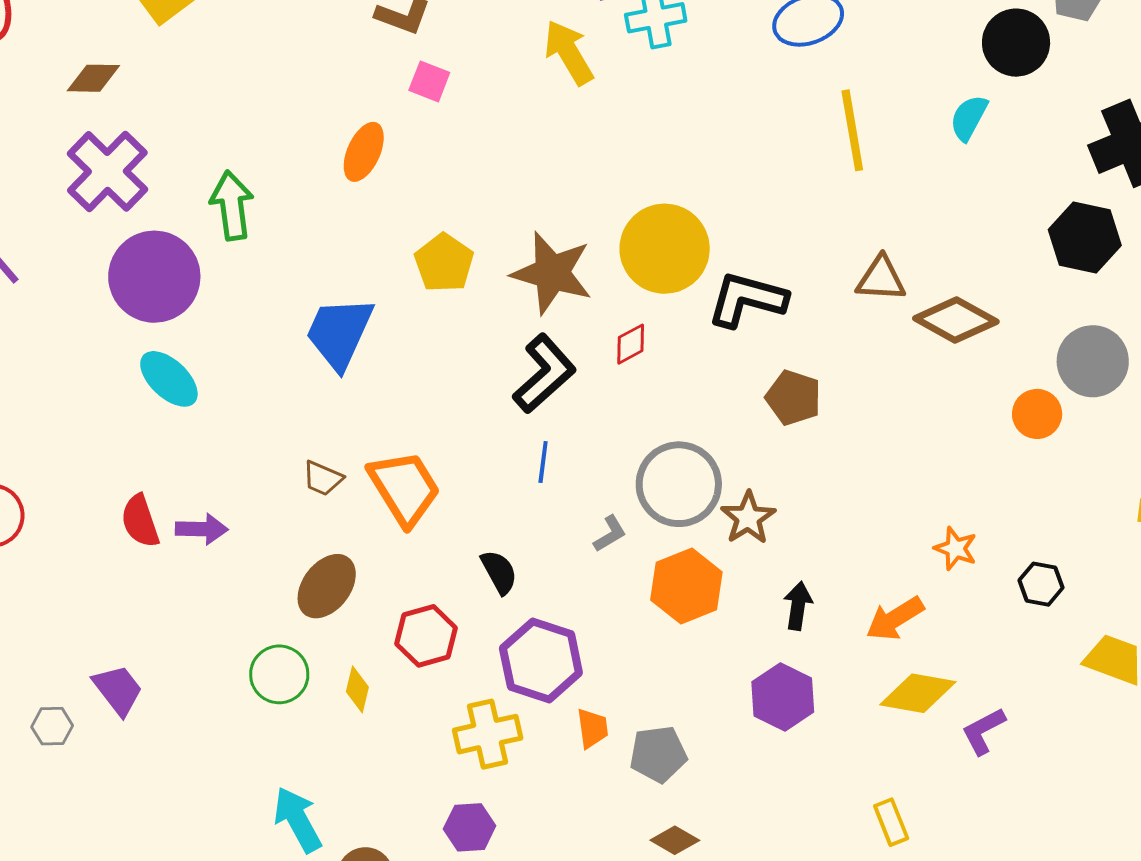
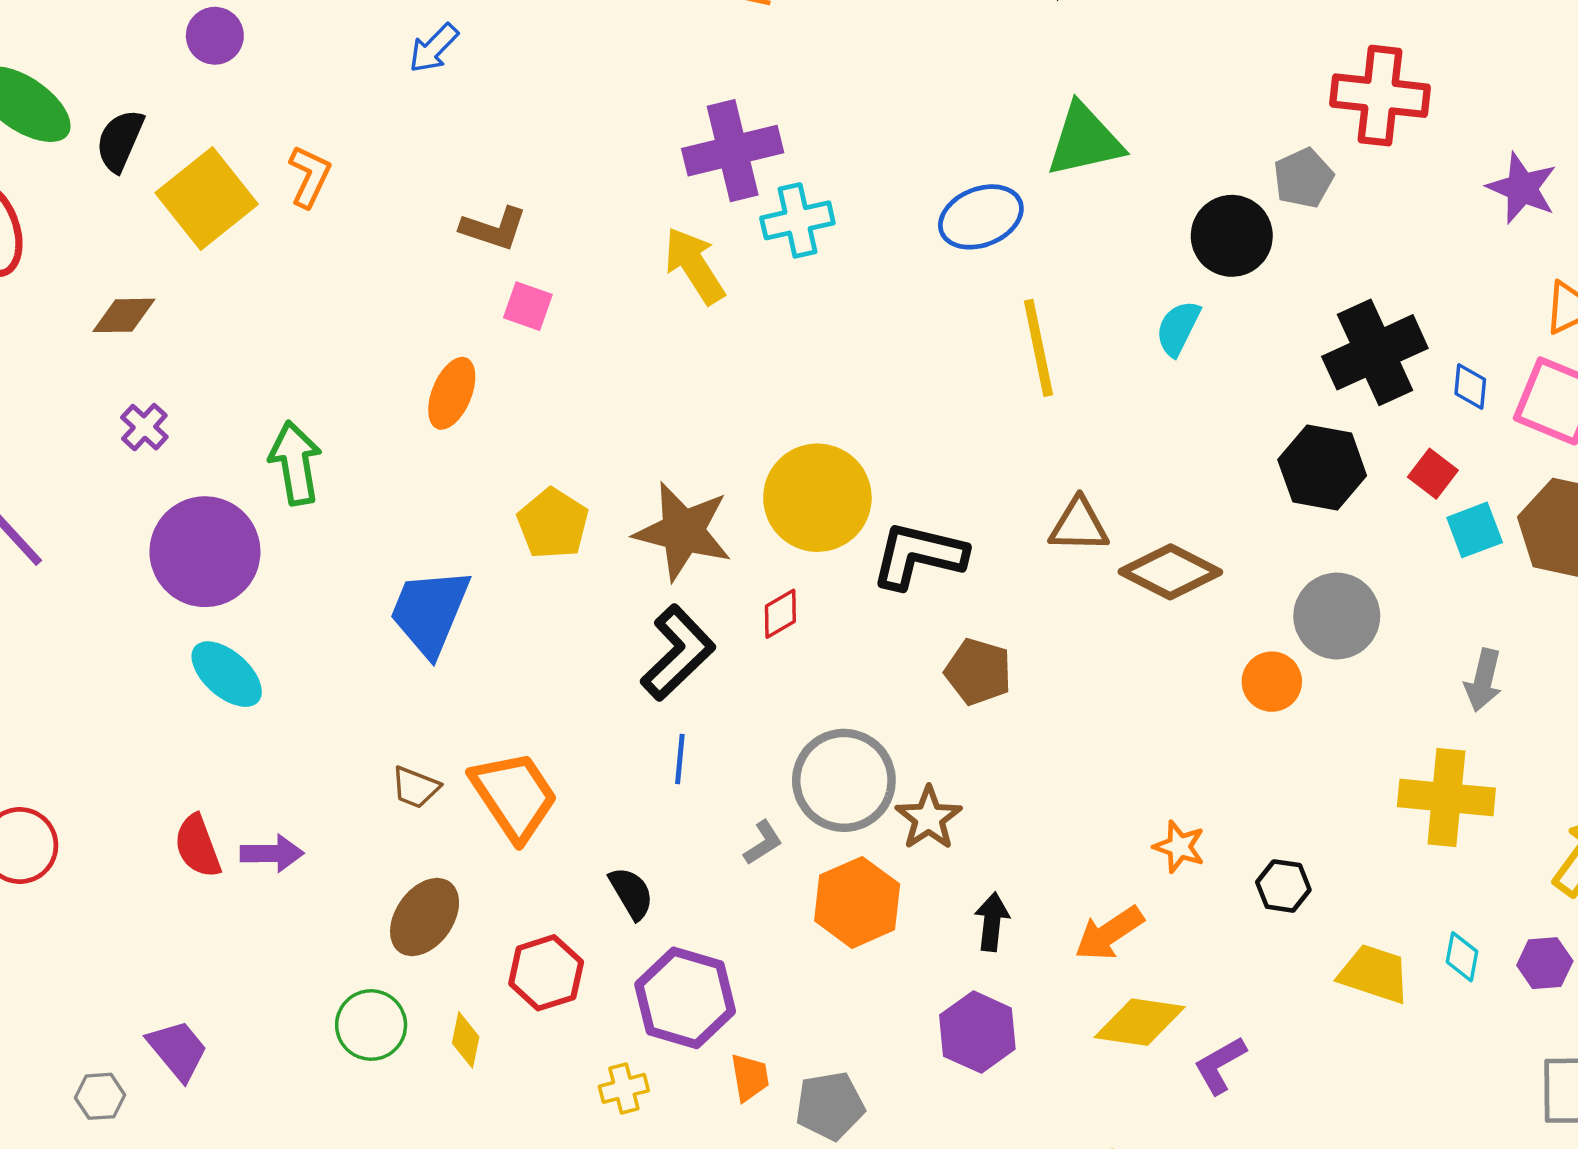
purple cross: (107, 171) -> (144, 427), size x0.5
yellow cross: (488, 734) -> (624, 1088), size x0.6

